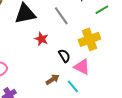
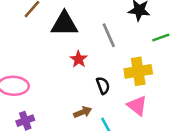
pink triangle: (82, 67) -> (137, 106), moved

